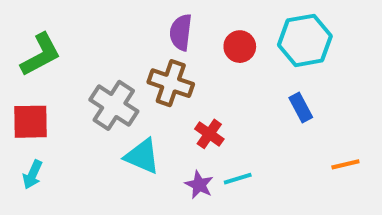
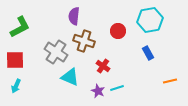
purple semicircle: (181, 32) -> (74, 16), moved
red circle: (240, 47) -> (118, 31), moved

